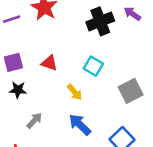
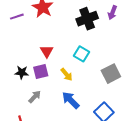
purple arrow: (132, 14) -> (112, 13), turned -104
purple square: (13, 62) -> (41, 72), moved
red triangle: (49, 63) -> (47, 51), turned 40

